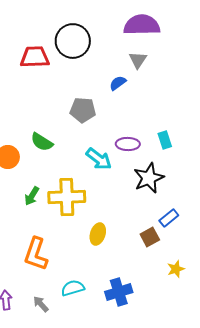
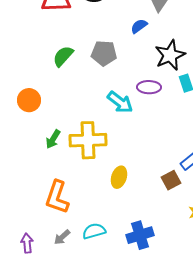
green semicircle: (42, 142) -> (63, 56), moved, turned 100
black star: (149, 178) -> (170, 55), moved
gray arrow: (41, 304) -> (62, 237), moved, turned -90

